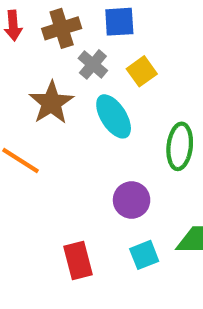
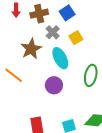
blue square: (119, 22) -> (67, 13), turned -35
purple circle: (132, 200) -> (54, 85), moved

